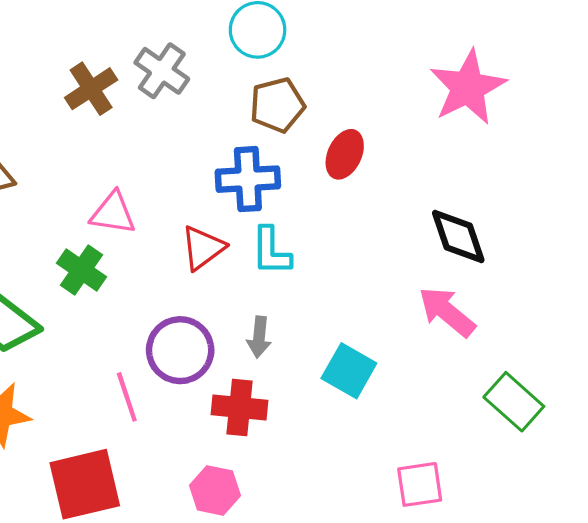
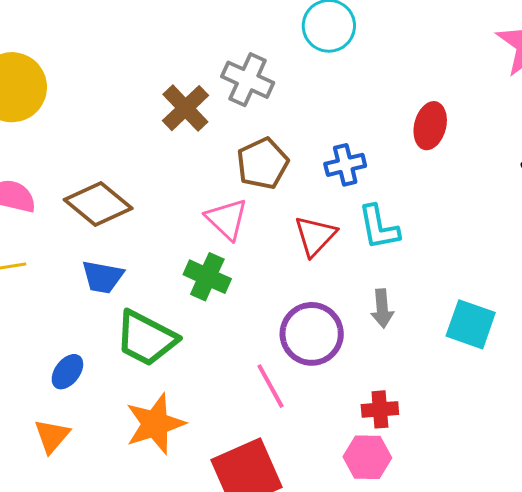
brown pentagon: (277, 105) -> (262, 163), moved
blue cross: (248, 179) -> (345, 165), size x0.7
pink triangle: (113, 213) -> (227, 219), turned 45
red cross: (240, 407) -> (380, 409), moved, size x0.7

